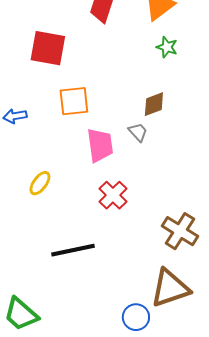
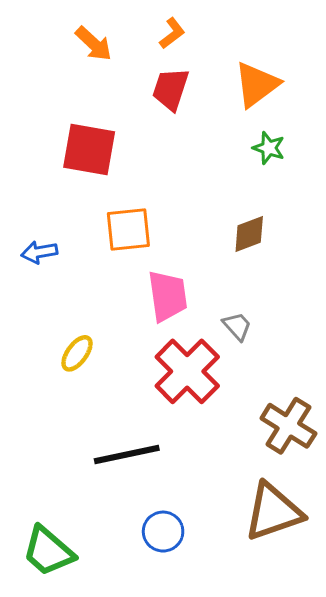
gray trapezoid: (138, 132) -> (237, 326), moved
red cross: (113, 195) -> (187, 371), size x1.5
blue circle: (136, 317) -> (163, 532), moved

